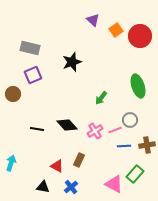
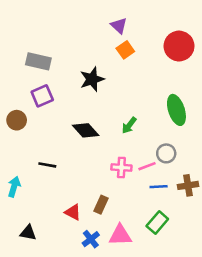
orange square: (116, 30) -> (125, 50), moved
black diamond: (67, 125) -> (86, 130), moved
pink cross: (95, 131) -> (121, 168), turned 35
cyan arrow: (11, 163) -> (14, 187), moved
green rectangle: (135, 174) -> (157, 222), moved
pink triangle: (114, 184) -> (120, 235), moved, turned -30
black triangle: (43, 187) -> (28, 233), moved

